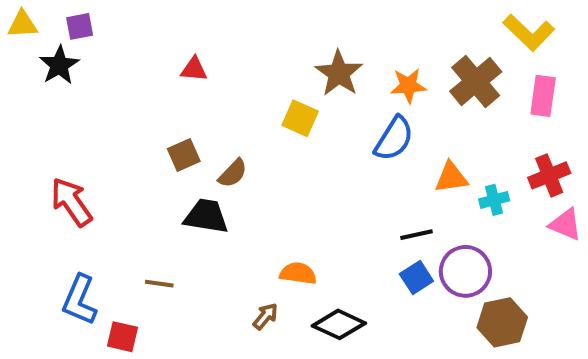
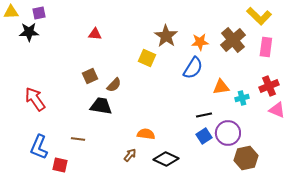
black star: (59, 65) -> (29, 32), turned 30

